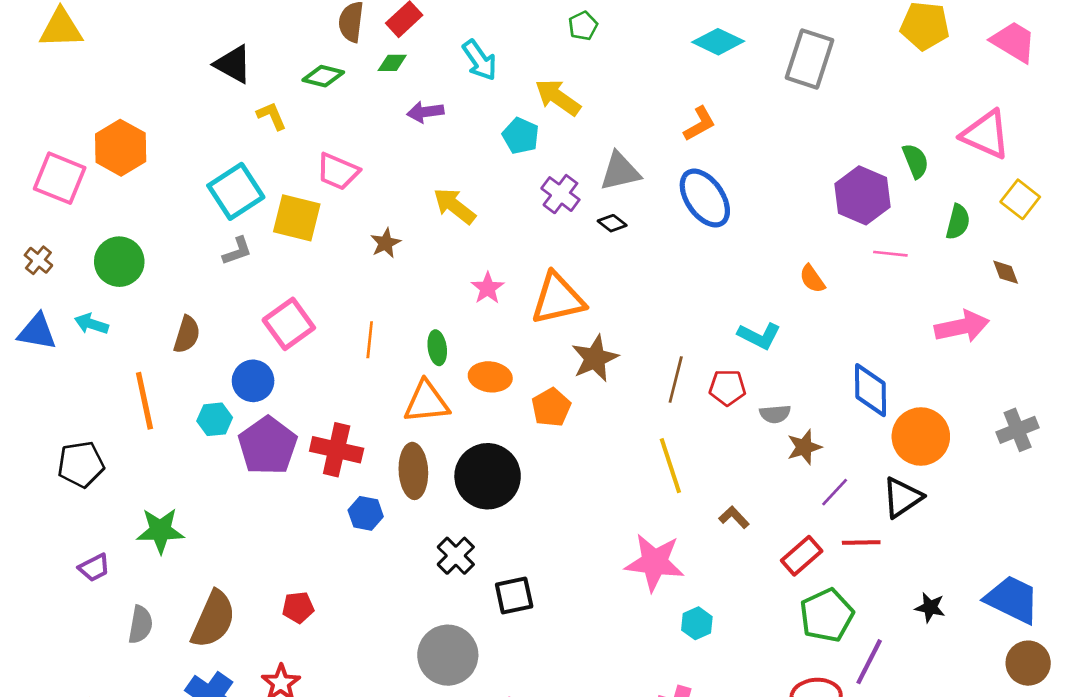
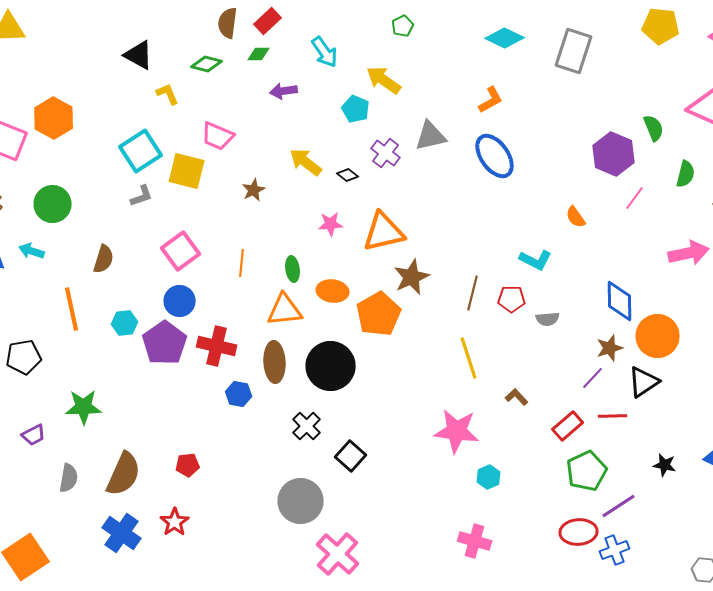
black diamond: (612, 223) -> (348, 175), moved
pink line: (890, 254) -> (635, 198), turned -60
pink star: (488, 288) -> (331, 224), turned 30
blue circle: (253, 381) -> (180, 301), moved
orange pentagon: (551, 407) -> (379, 314), size x1.5
brown star: (804, 447) -> (610, 348), moved
black square: (514, 595) -> (351, 456), turned -36
purple line: (869, 662) -> (619, 506), turned 30

